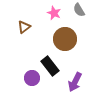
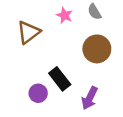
brown triangle: (24, 27) -> (29, 32), size x1.5
brown circle: (65, 39) -> (97, 49), moved

